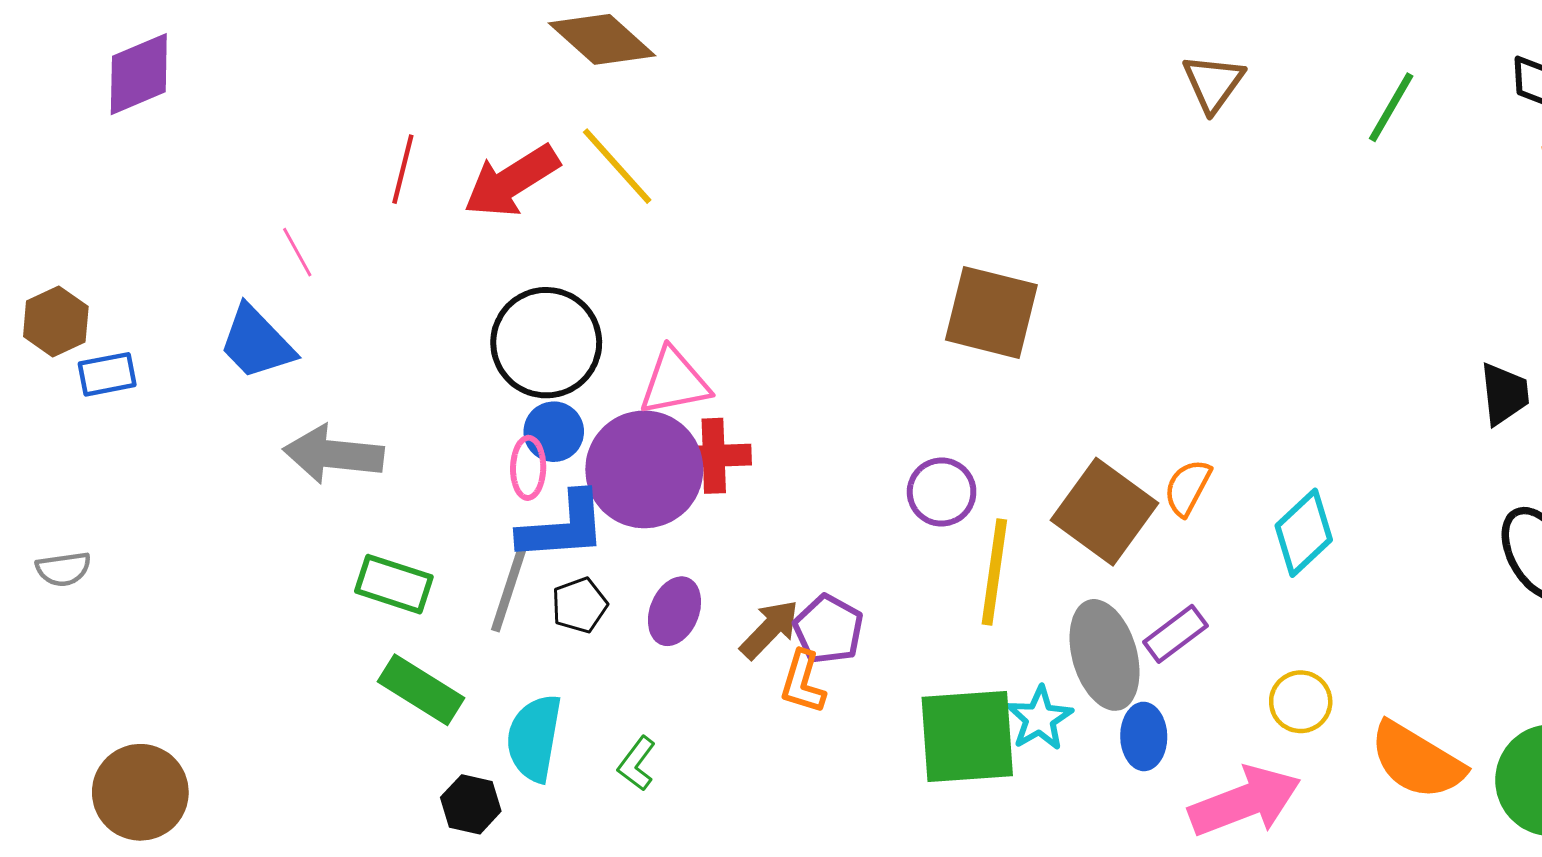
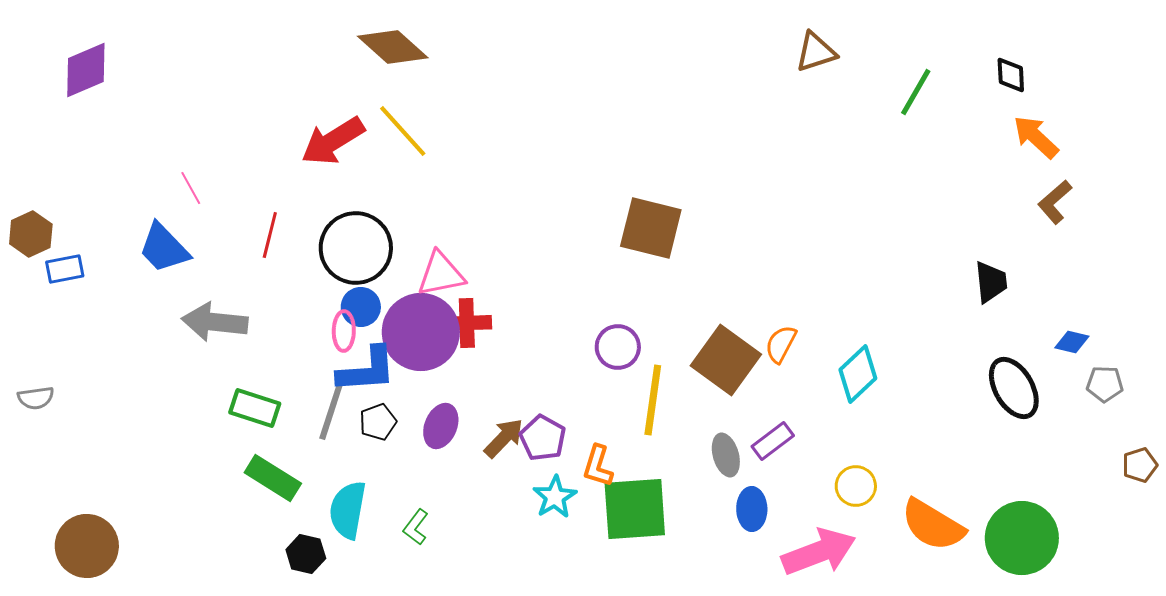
brown triangle: (1213, 83) -> (816, 52), moved, turned 36
red line: (403, 169) -> (270, 235), moved
gray ellipse: (1105, 655) -> (726, 455), size x0.6
orange L-shape: (803, 682) -> (598, 466), moved
cyan star: (1040, 718) -> (555, 497), moved

